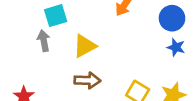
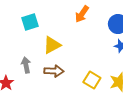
gray arrow: (44, 41) -> (26, 65), moved

